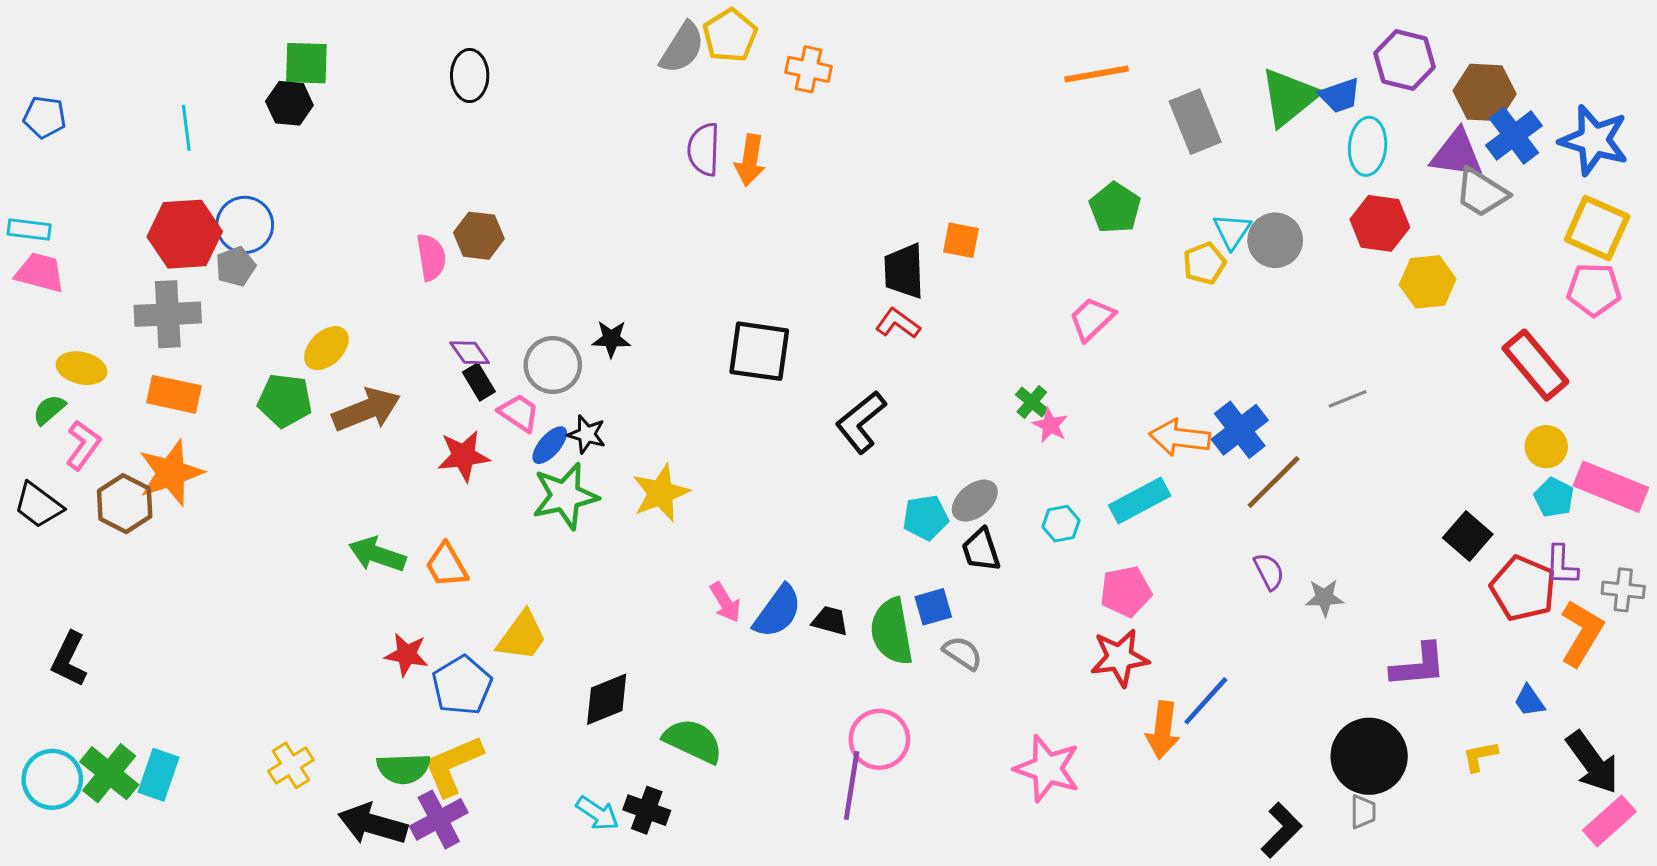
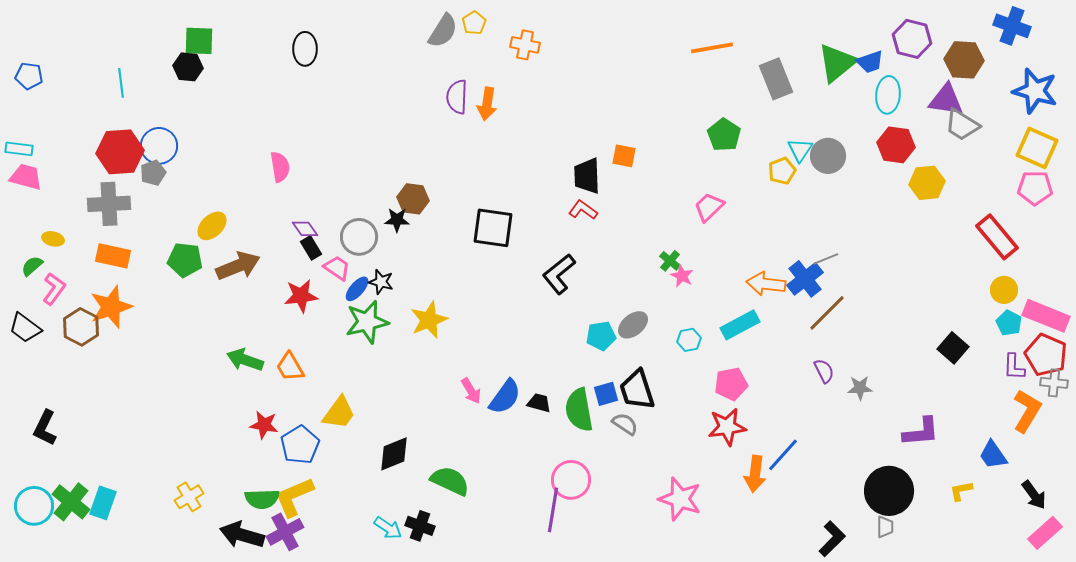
yellow pentagon: (730, 35) -> (474, 23), size x0.7
blue cross: (1514, 136) -> (1012, 26), moved, turned -33
brown hexagon: (479, 236) -> (413, 199), moved
yellow ellipse: (82, 368) -> (53, 239), size x0.7
gray line: (1348, 399) -> (826, 259), moved
black trapezoid: (981, 550) -> (637, 390), moved, size x1.4
red pentagon: (1523, 588) -> (1046, 355), moved
blue trapezoid: (1529, 701) -> (993, 455), size x1.4
black arrow: (1592, 762) -> (1034, 495), size x0.7

